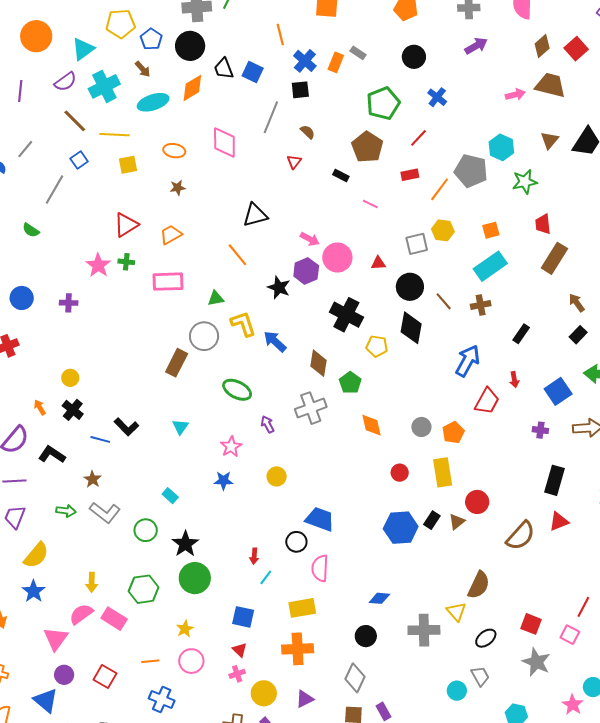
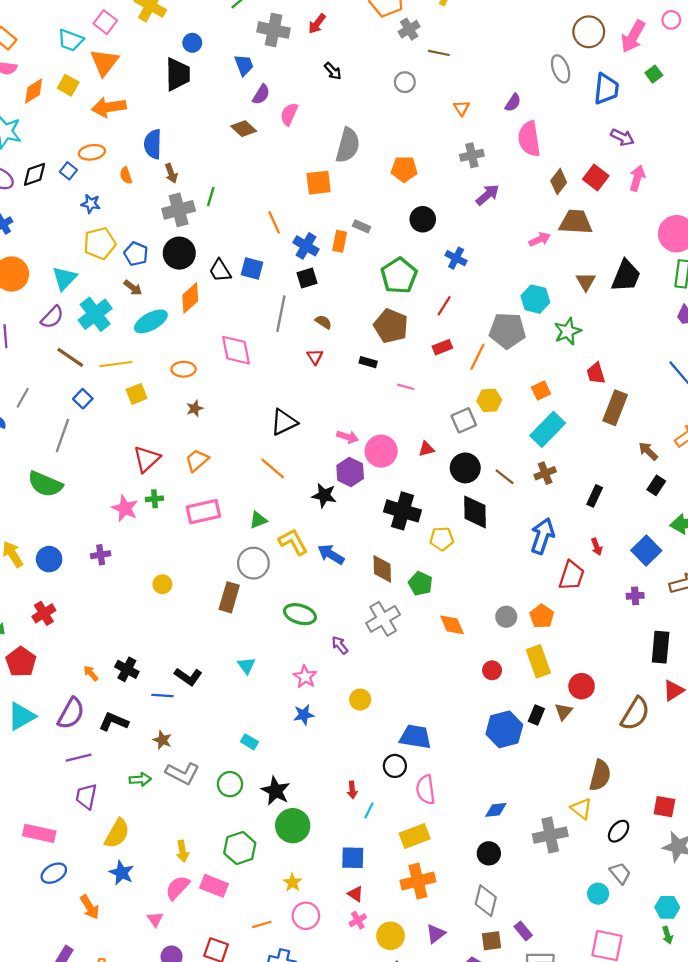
green semicircle: (31, 230) -> (45, 484), size x1.8
yellow circle: (70, 378) -> (162, 584), moved
pink triangle: (56, 639) -> (155, 919), size x0.6

